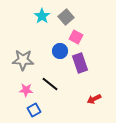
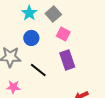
blue circle: (60, 51) -> (31, 38), moved
black line: (50, 84) -> (38, 70), moved

